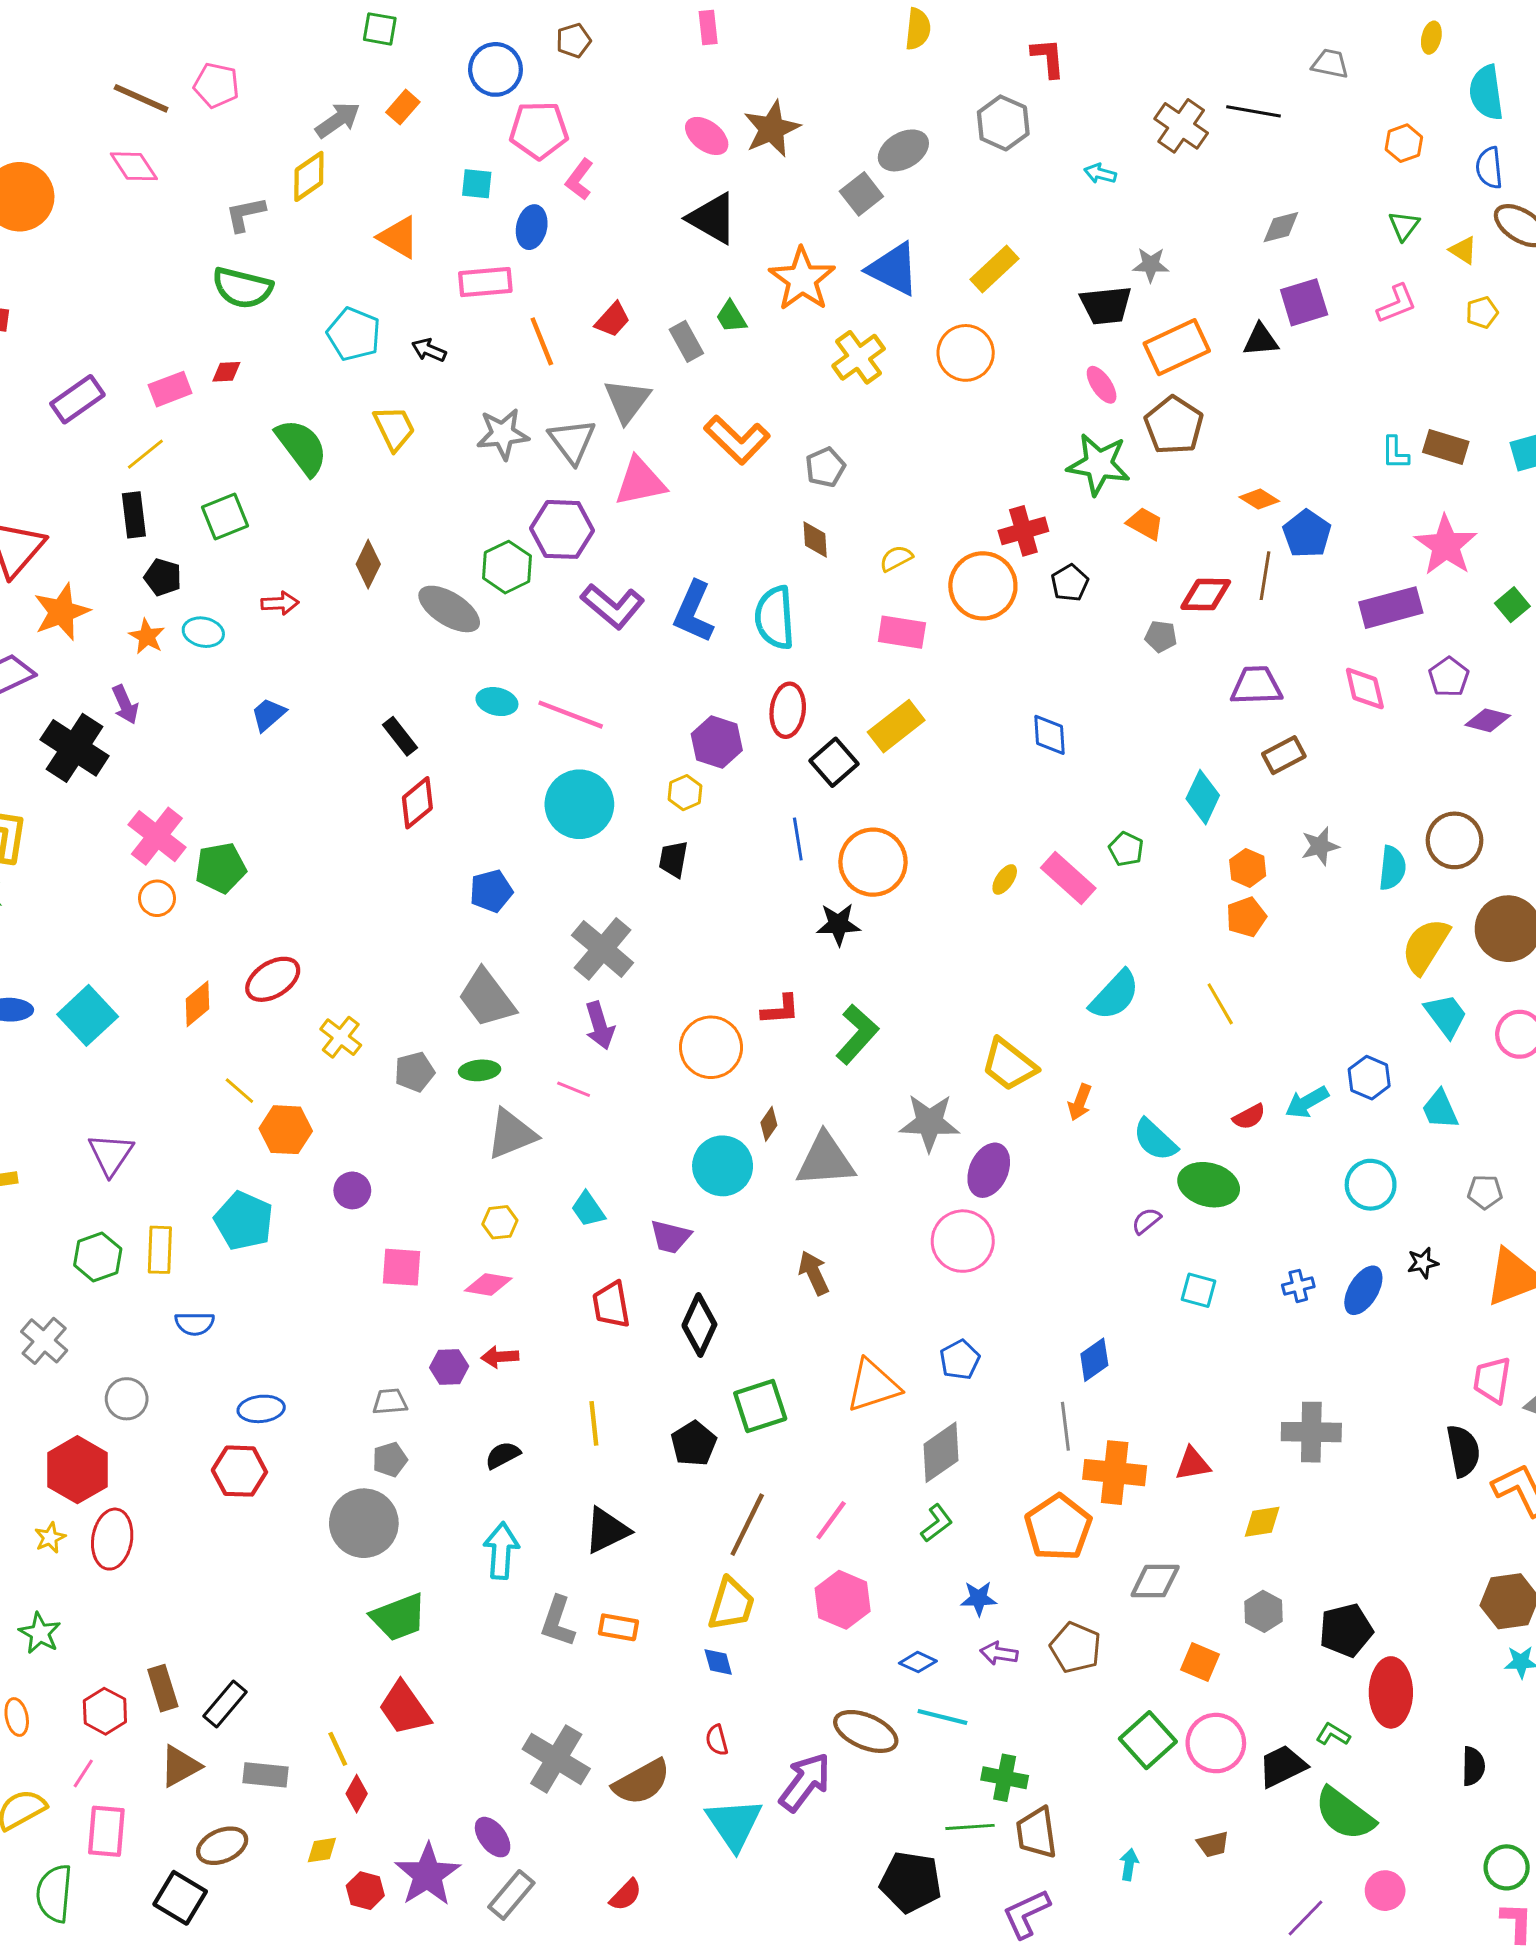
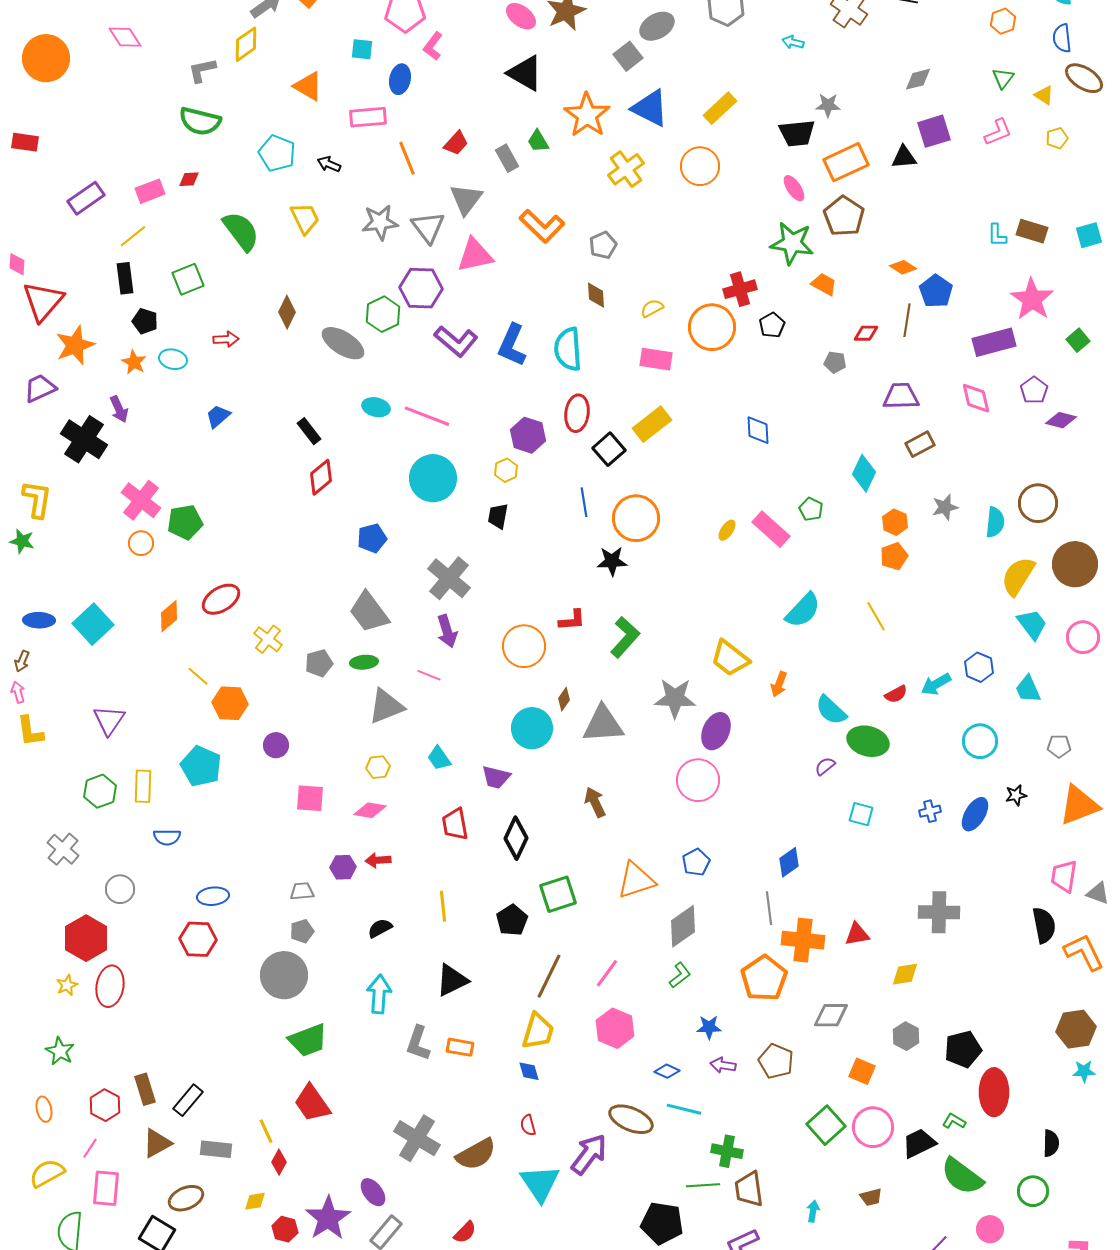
red diamond: (1206, 595) -> (866, 333), size x0.7
green circle: (1507, 1867) -> (1033, 1191), moved

